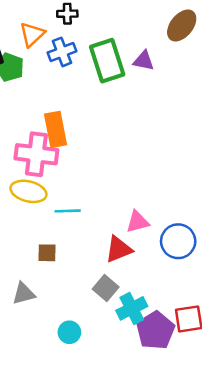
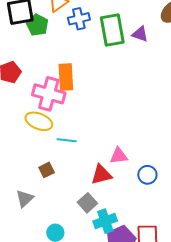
blue circle: (178, 241) -> (147, 175), size x0.7
brown square: (47, 253) -> (47, 170), turned -35
gray triangle: (24, 294) -> (25, 199), turned -36

